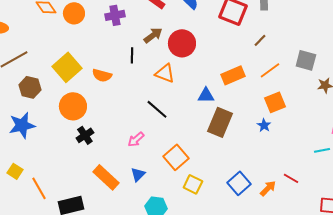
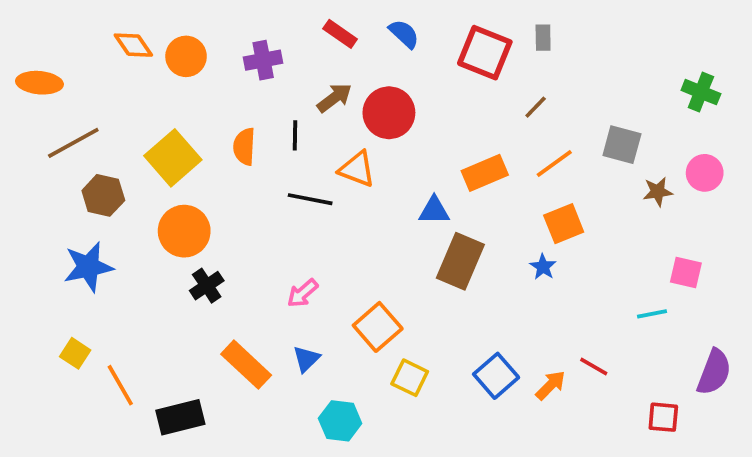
orange semicircle: (102, 75) -> (244, 147), moved, turned 78
black line: (157, 109) -> (310, 199), moved, turned -30

